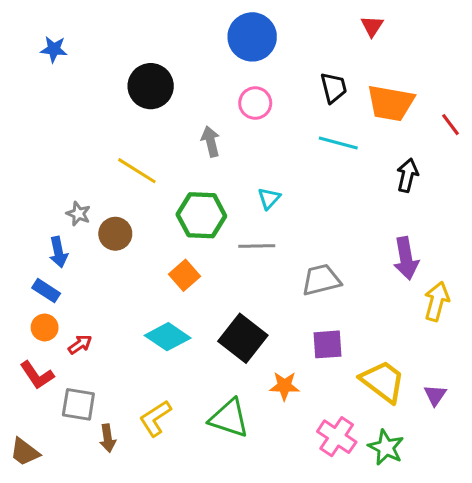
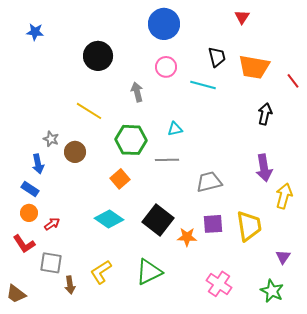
cyan line: (338, 143) -> (203, 85), moved
cyan triangle: (269, 198) -> (175, 129), turned 35
yellow trapezoid: (383, 381) -> (249, 226), moved, turned 44
orange star: (284, 386) -> (187, 237), moved
green triangle: (229, 418) -> (149, 272), turned -44
green star: (386, 447) -> (272, 291), moved

